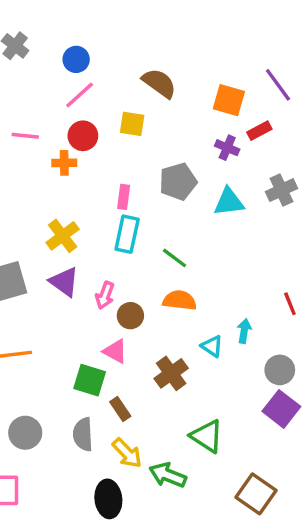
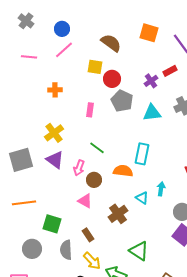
orange square: (229, 100) -> (149, 33), moved
pink line: (25, 136) -> (29, 57), moved
red circle: (83, 136) -> (112, 79), moved
purple cross: (227, 148) -> (151, 81), turned 32
gray pentagon: (178, 182) -> (122, 101), turned -30
cyan rectangle: (127, 234) -> (142, 154), moved
green line: (175, 258) -> (97, 148), moved
green square: (90, 380) -> (52, 224), moved

